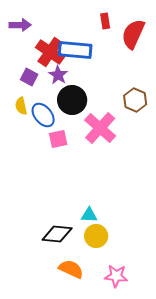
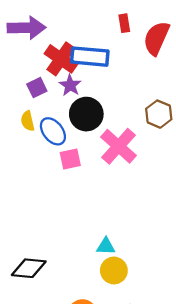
purple arrow: (20, 25) -> (26, 28), size x1.5
purple square: (29, 77) -> (37, 88), turned 36
black diamond: (57, 234) -> (29, 268), moved

